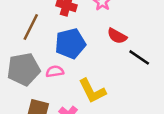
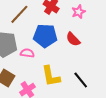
red semicircle: (117, 36) -> (73, 39), moved
black line: (139, 57) -> (81, 80), moved

